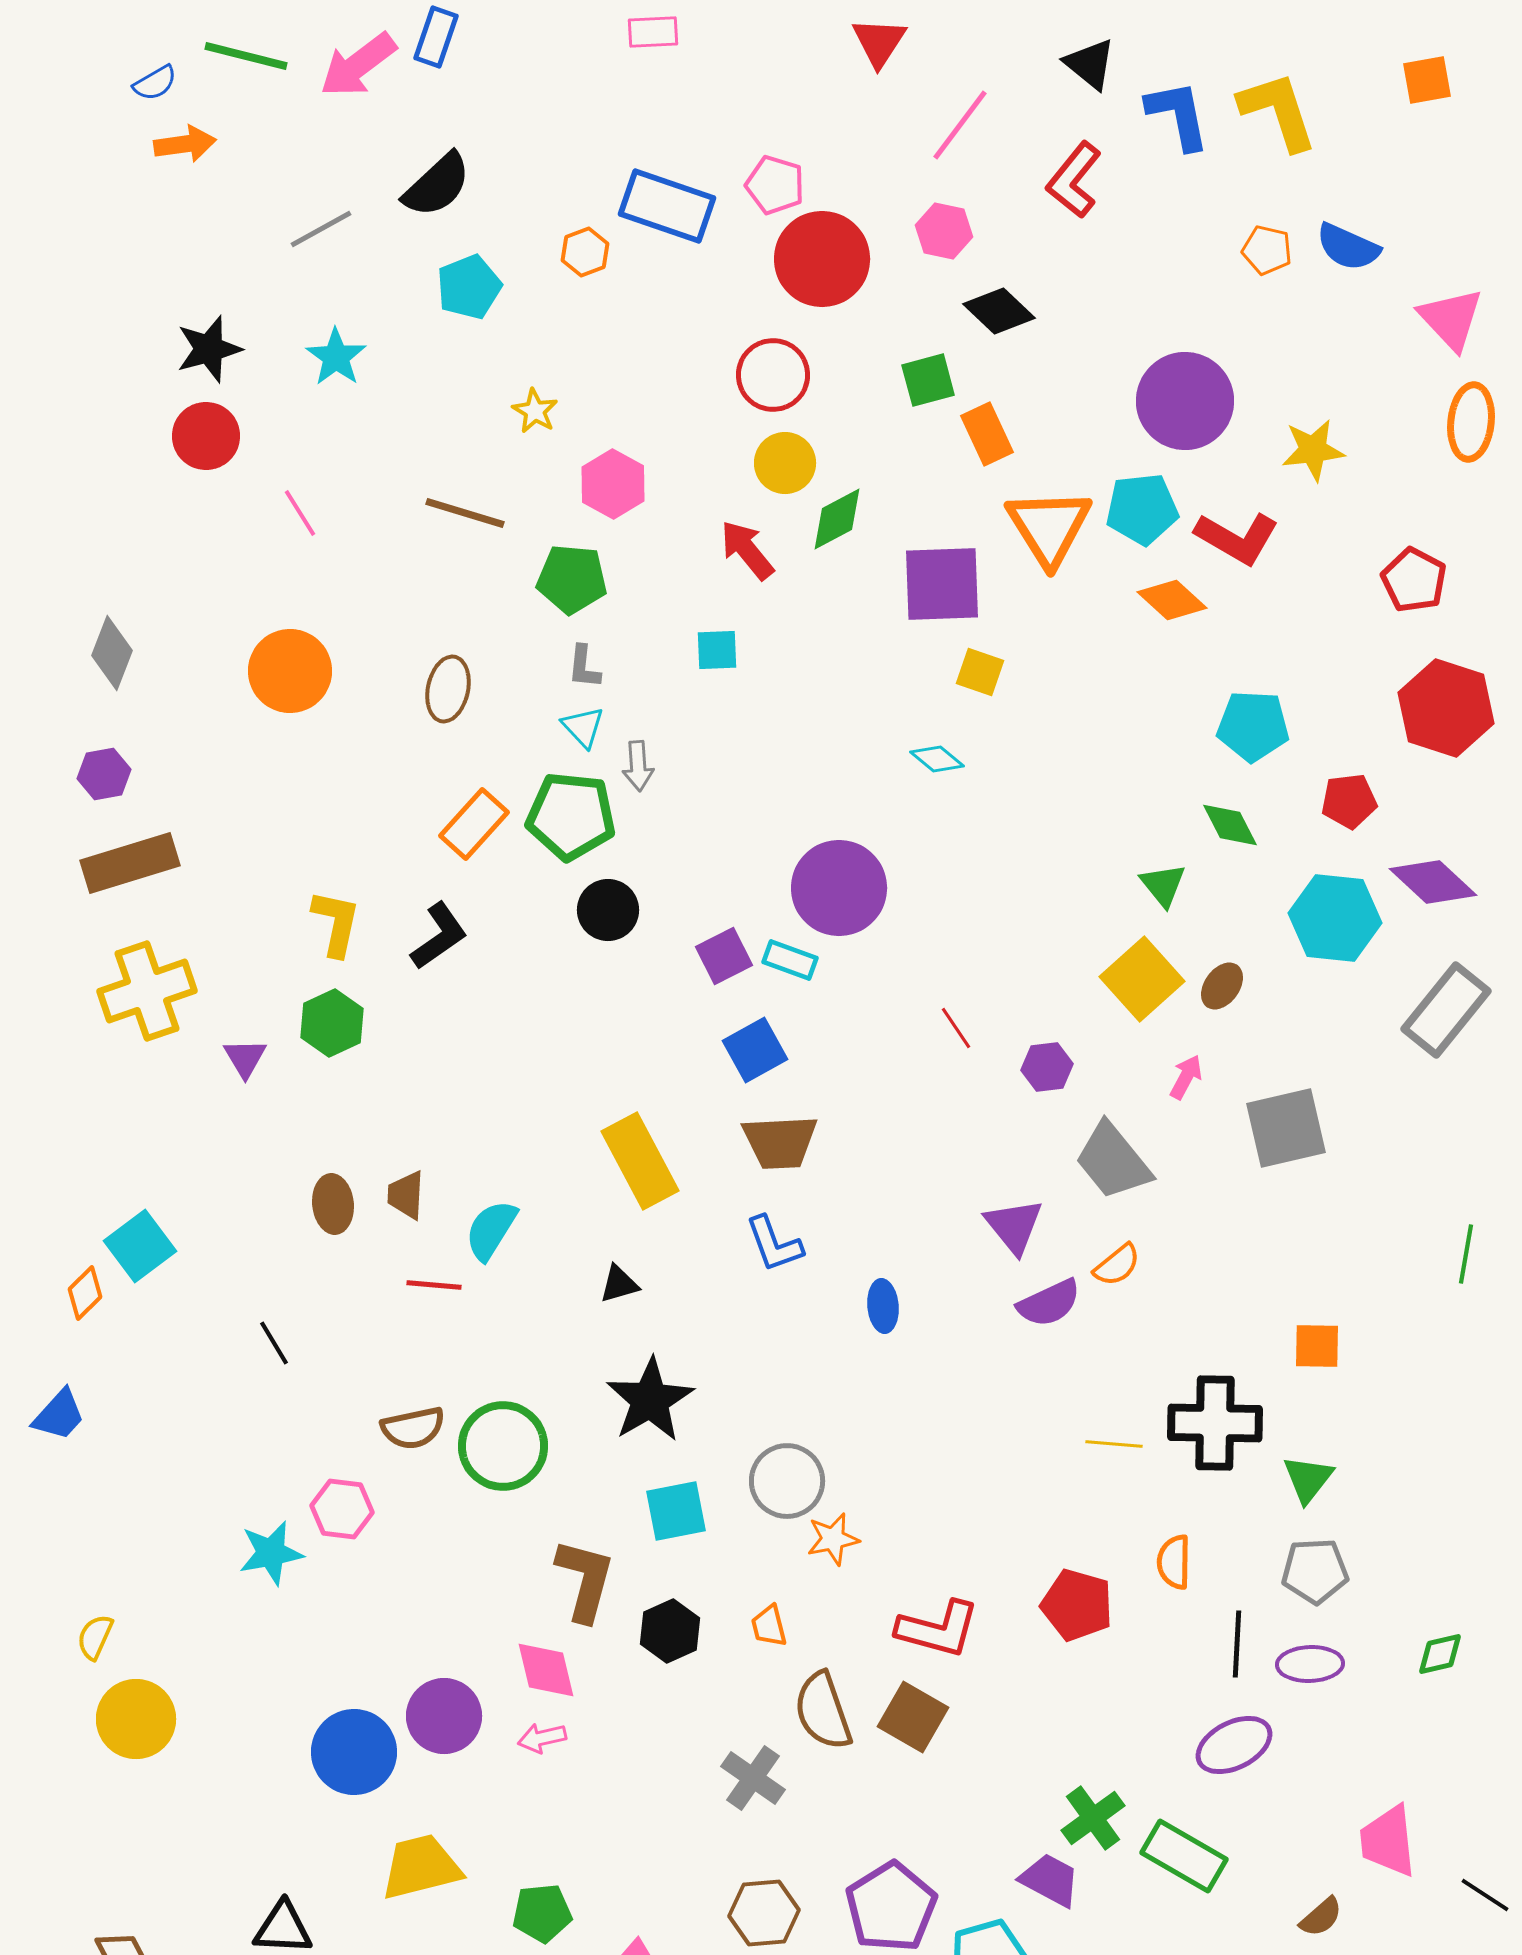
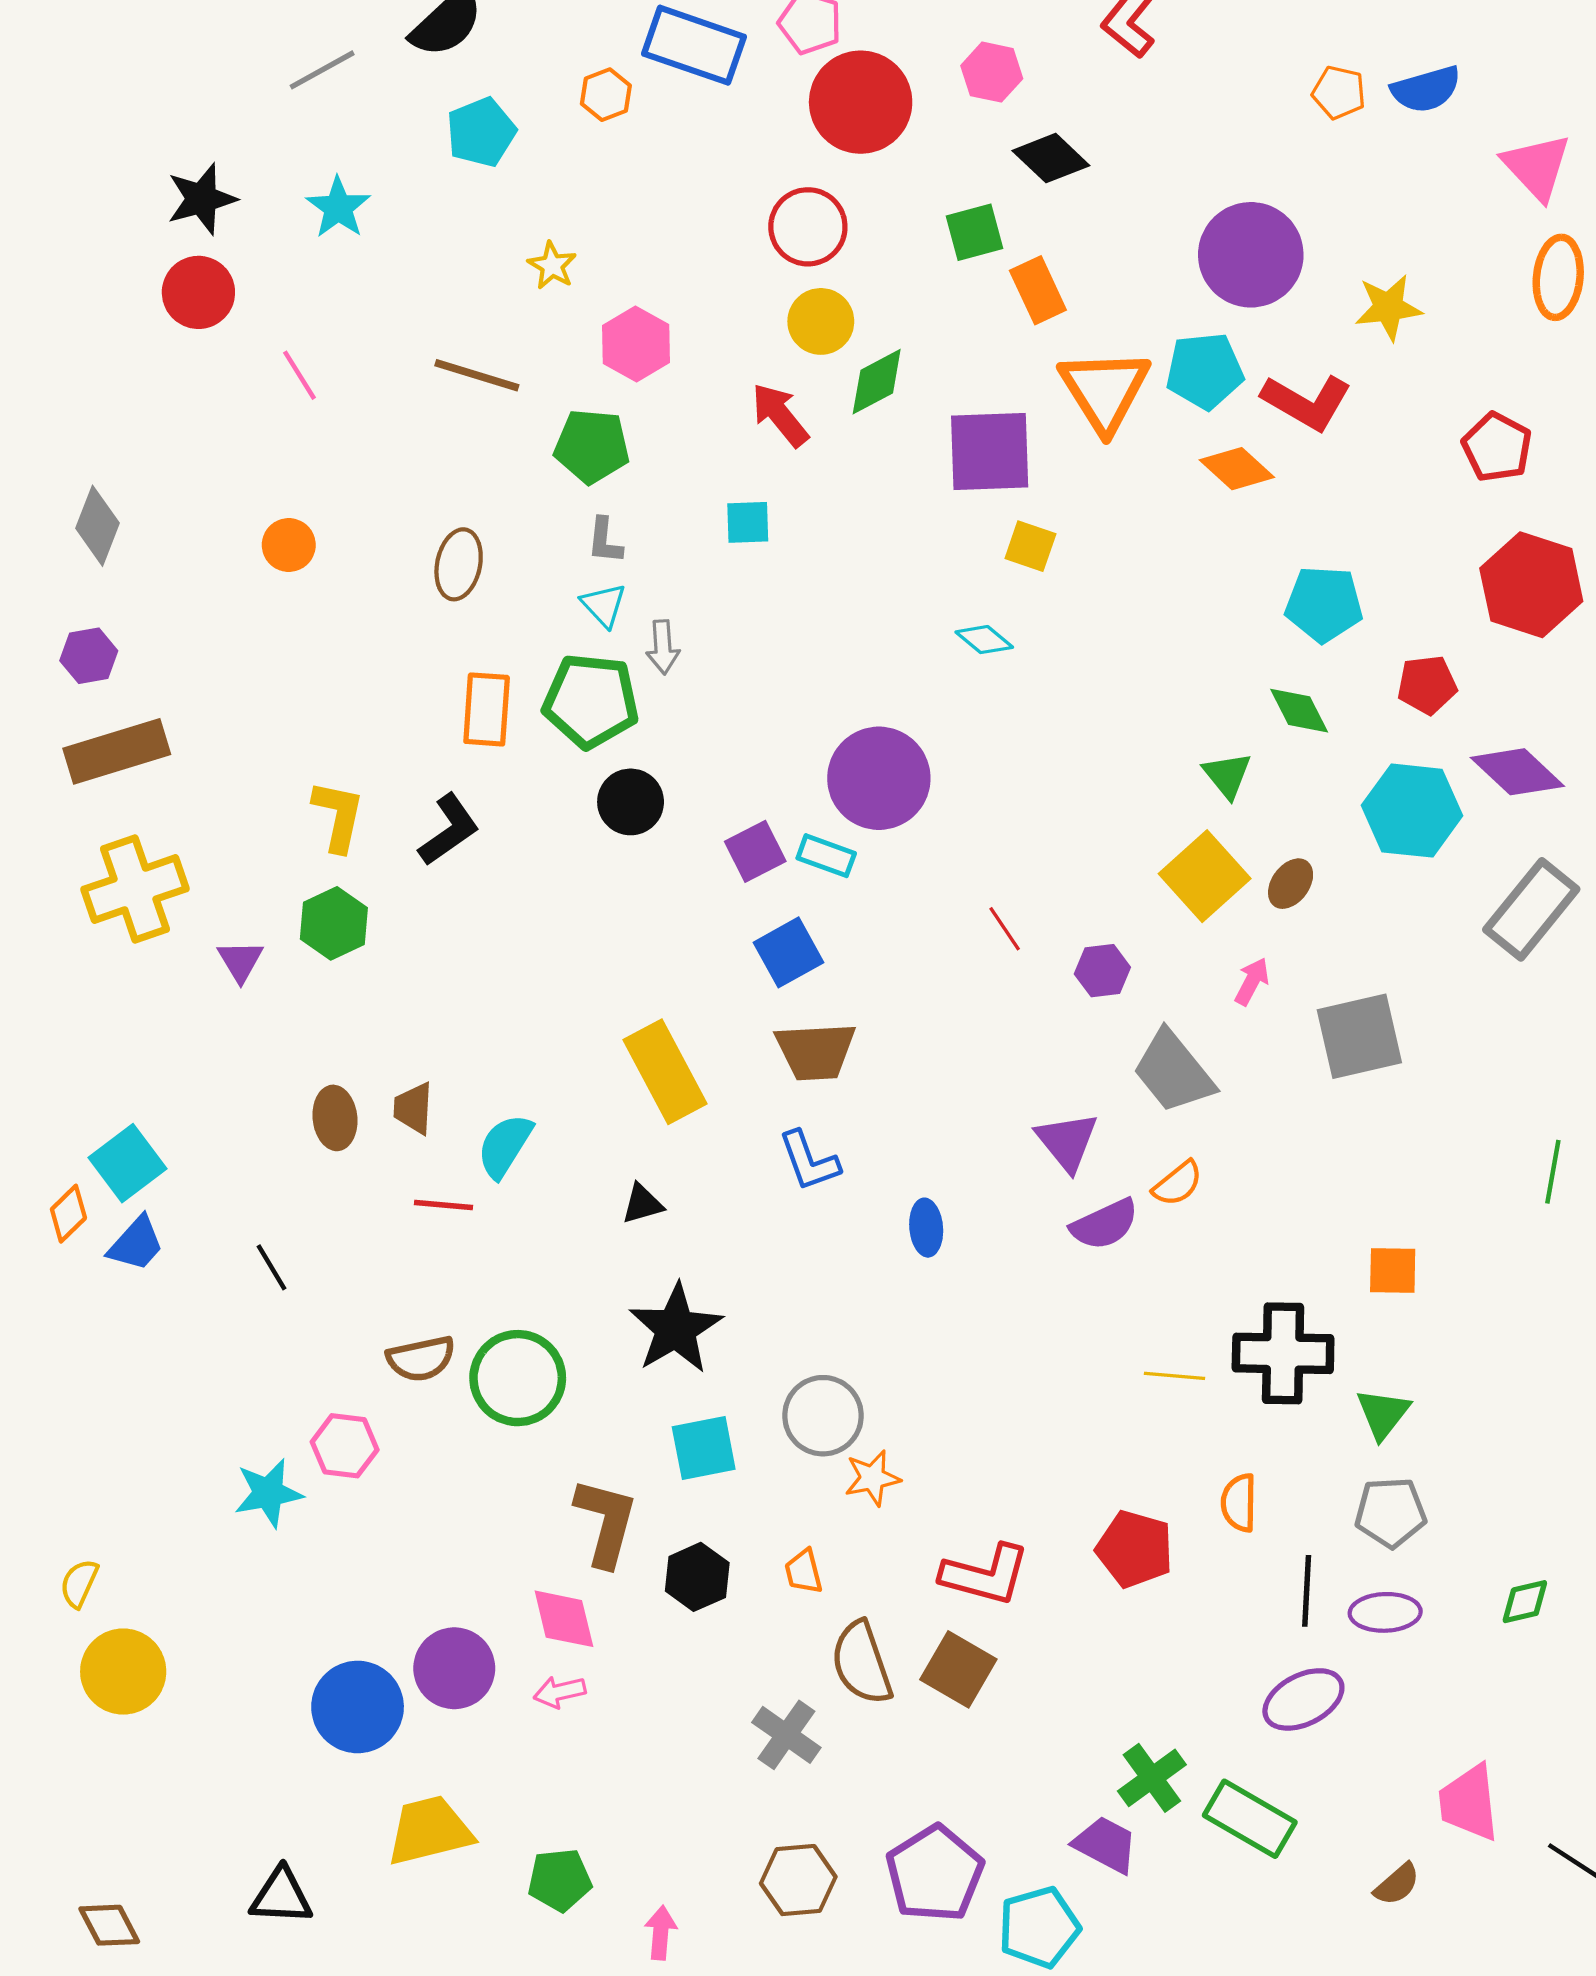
blue semicircle: (1348, 247) -> (1426, 89), turned -40
orange circle: (290, 671) -> (289, 545), size x0.6
orange rectangle: (474, 824) -> (487, 709), turned -38
blue trapezoid: (59, 1415) -> (136, 1244), moved

